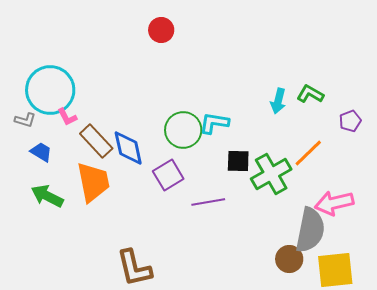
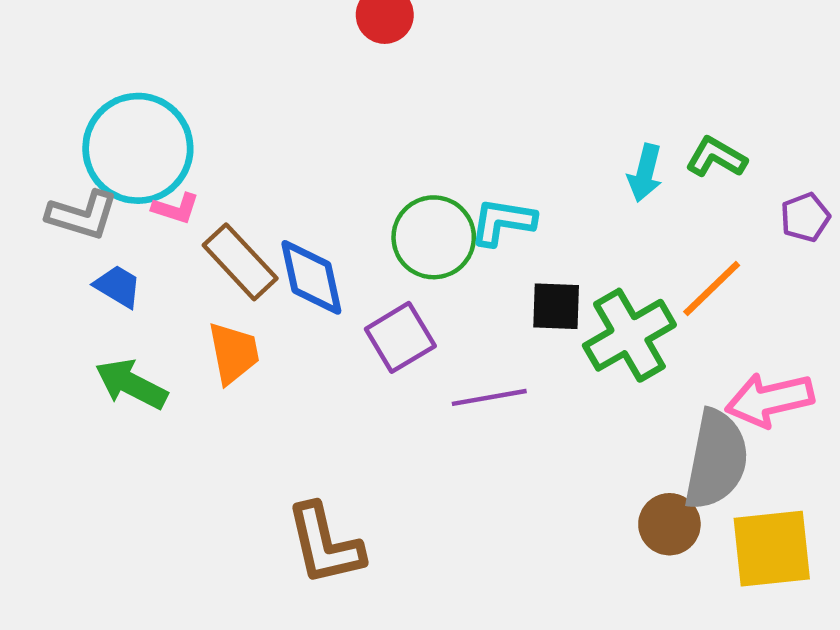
pink L-shape: (67, 117) -> (176, 208), turned -45
gray L-shape: (25, 120) -> (82, 215), size x1.5
orange trapezoid: (93, 182) -> (234, 353), size x0.7

